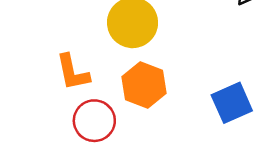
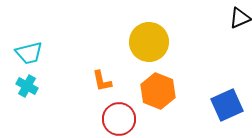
orange L-shape: (73, 72) -> (102, 81), size x0.7

